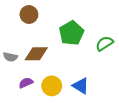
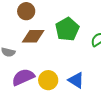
brown diamond: (36, 54) -> (33, 36), moved
purple semicircle: (26, 83) -> (23, 77), size x1.6

